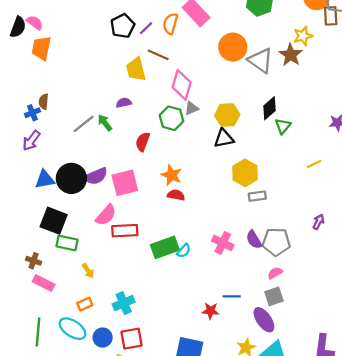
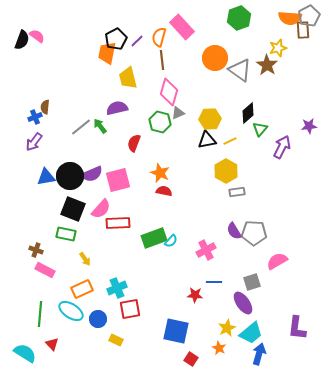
orange trapezoid: (41, 48) -> (107, 53), moved
brown line: (158, 55) -> (162, 60), moved, turned 60
purple semicircle: (124, 103) -> (117, 108), size x1.5
yellow line: (314, 164) -> (230, 141), moved
black square: (54, 221) -> (73, 209), moved
purple arrow: (318, 222) -> (282, 147), moved, size x1.6
pink cross: (223, 243) -> (206, 250), moved, turned 36
pink semicircle: (275, 273) -> (277, 261), moved, size x1.5
orange rectangle: (85, 304) -> (82, 289), size x1.5
red square: (131, 339) -> (130, 309), moved

